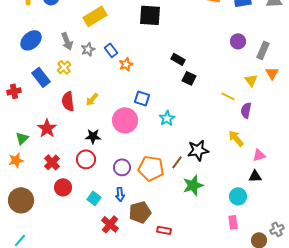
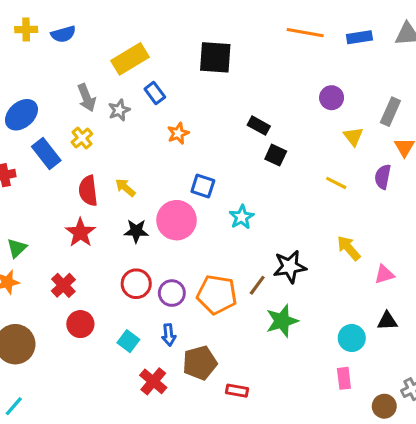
blue ellipse: (31, 40) -> (21, 115), moved
purple circle: (238, 41) -> (332, 98), moved
blue rectangle: (111, 50) -> (155, 93), moved
yellow triangle: (251, 80) -> (353, 136), moved
yellow arrow: (92, 99) -> (125, 188), turned 88
purple semicircle: (246, 110) -> (383, 177), moved
red star: (47, 128) -> (80, 233), moved
black star: (93, 136) -> (136, 231), moved
red circle: (86, 159) -> (136, 284), moved
black triangle: (255, 176) -> (387, 321), moved

